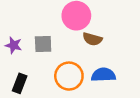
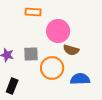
orange circle: (69, 76) -> (52, 68), moved

